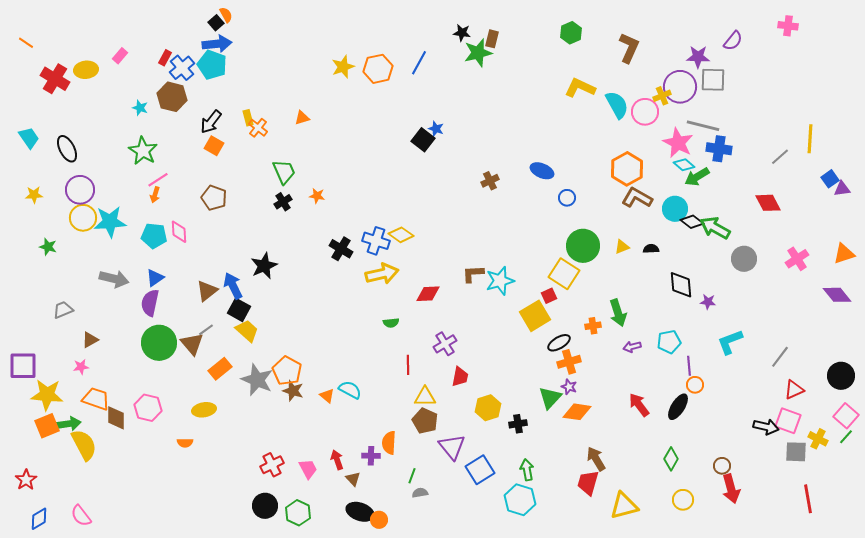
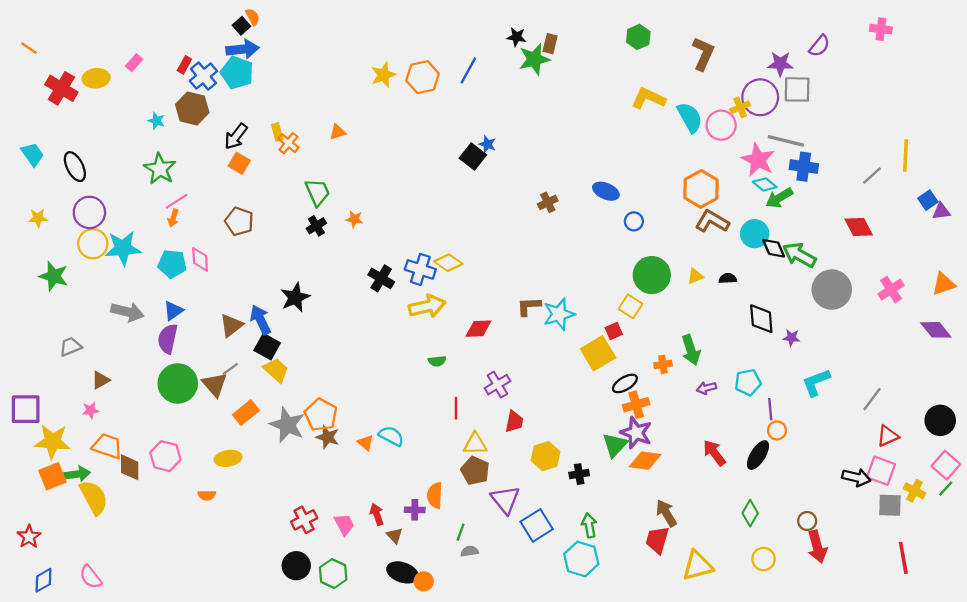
black diamond: (692, 222) -> (774, 248), turned 30
green star: (48, 247) -> (54, 276), size x1.5
gray circle: (744, 259) -> (832, 290), size x1.4
yellow square: (564, 274) -> (631, 306), size x0.7
purple star: (569, 387) -> (636, 433), size x1.8

